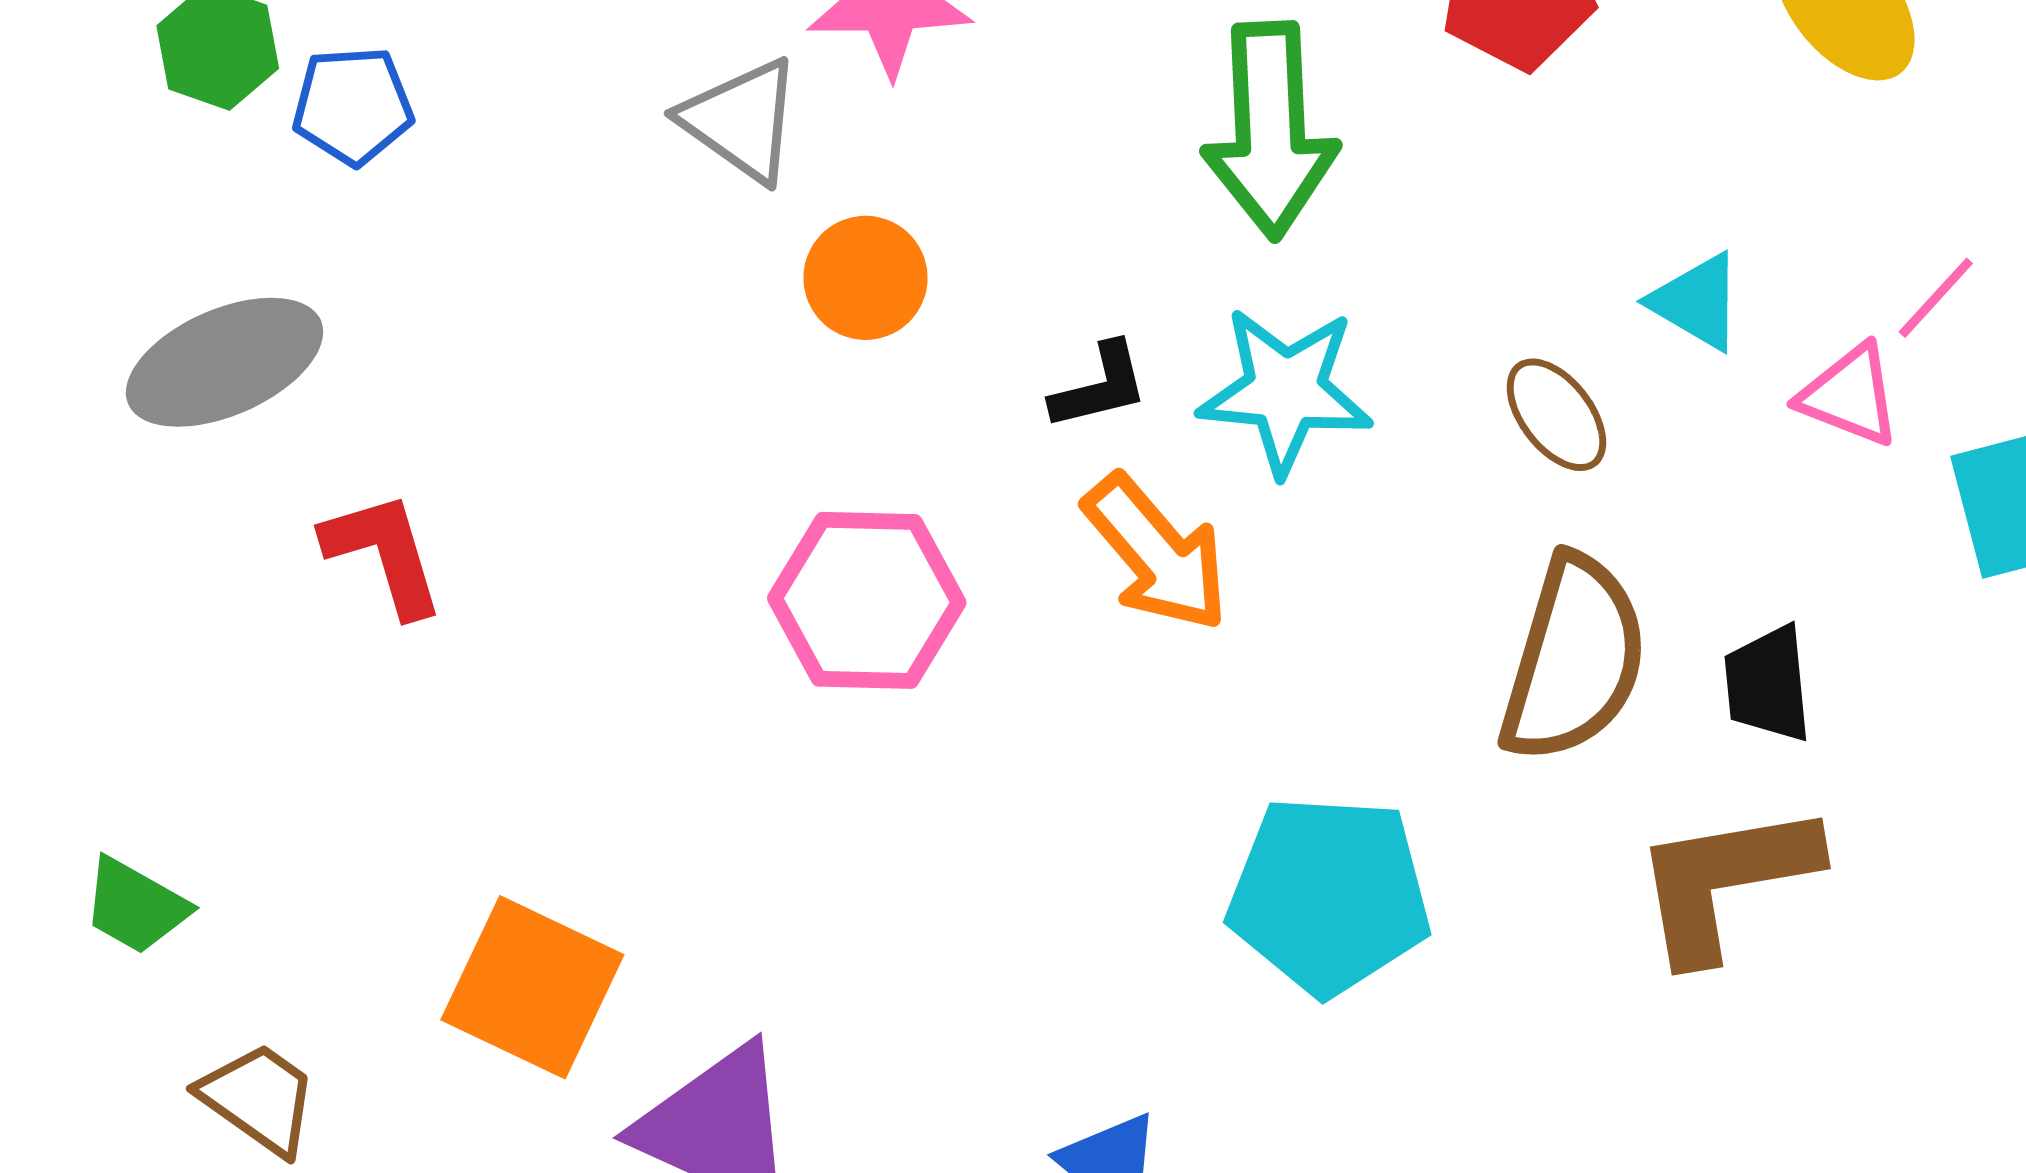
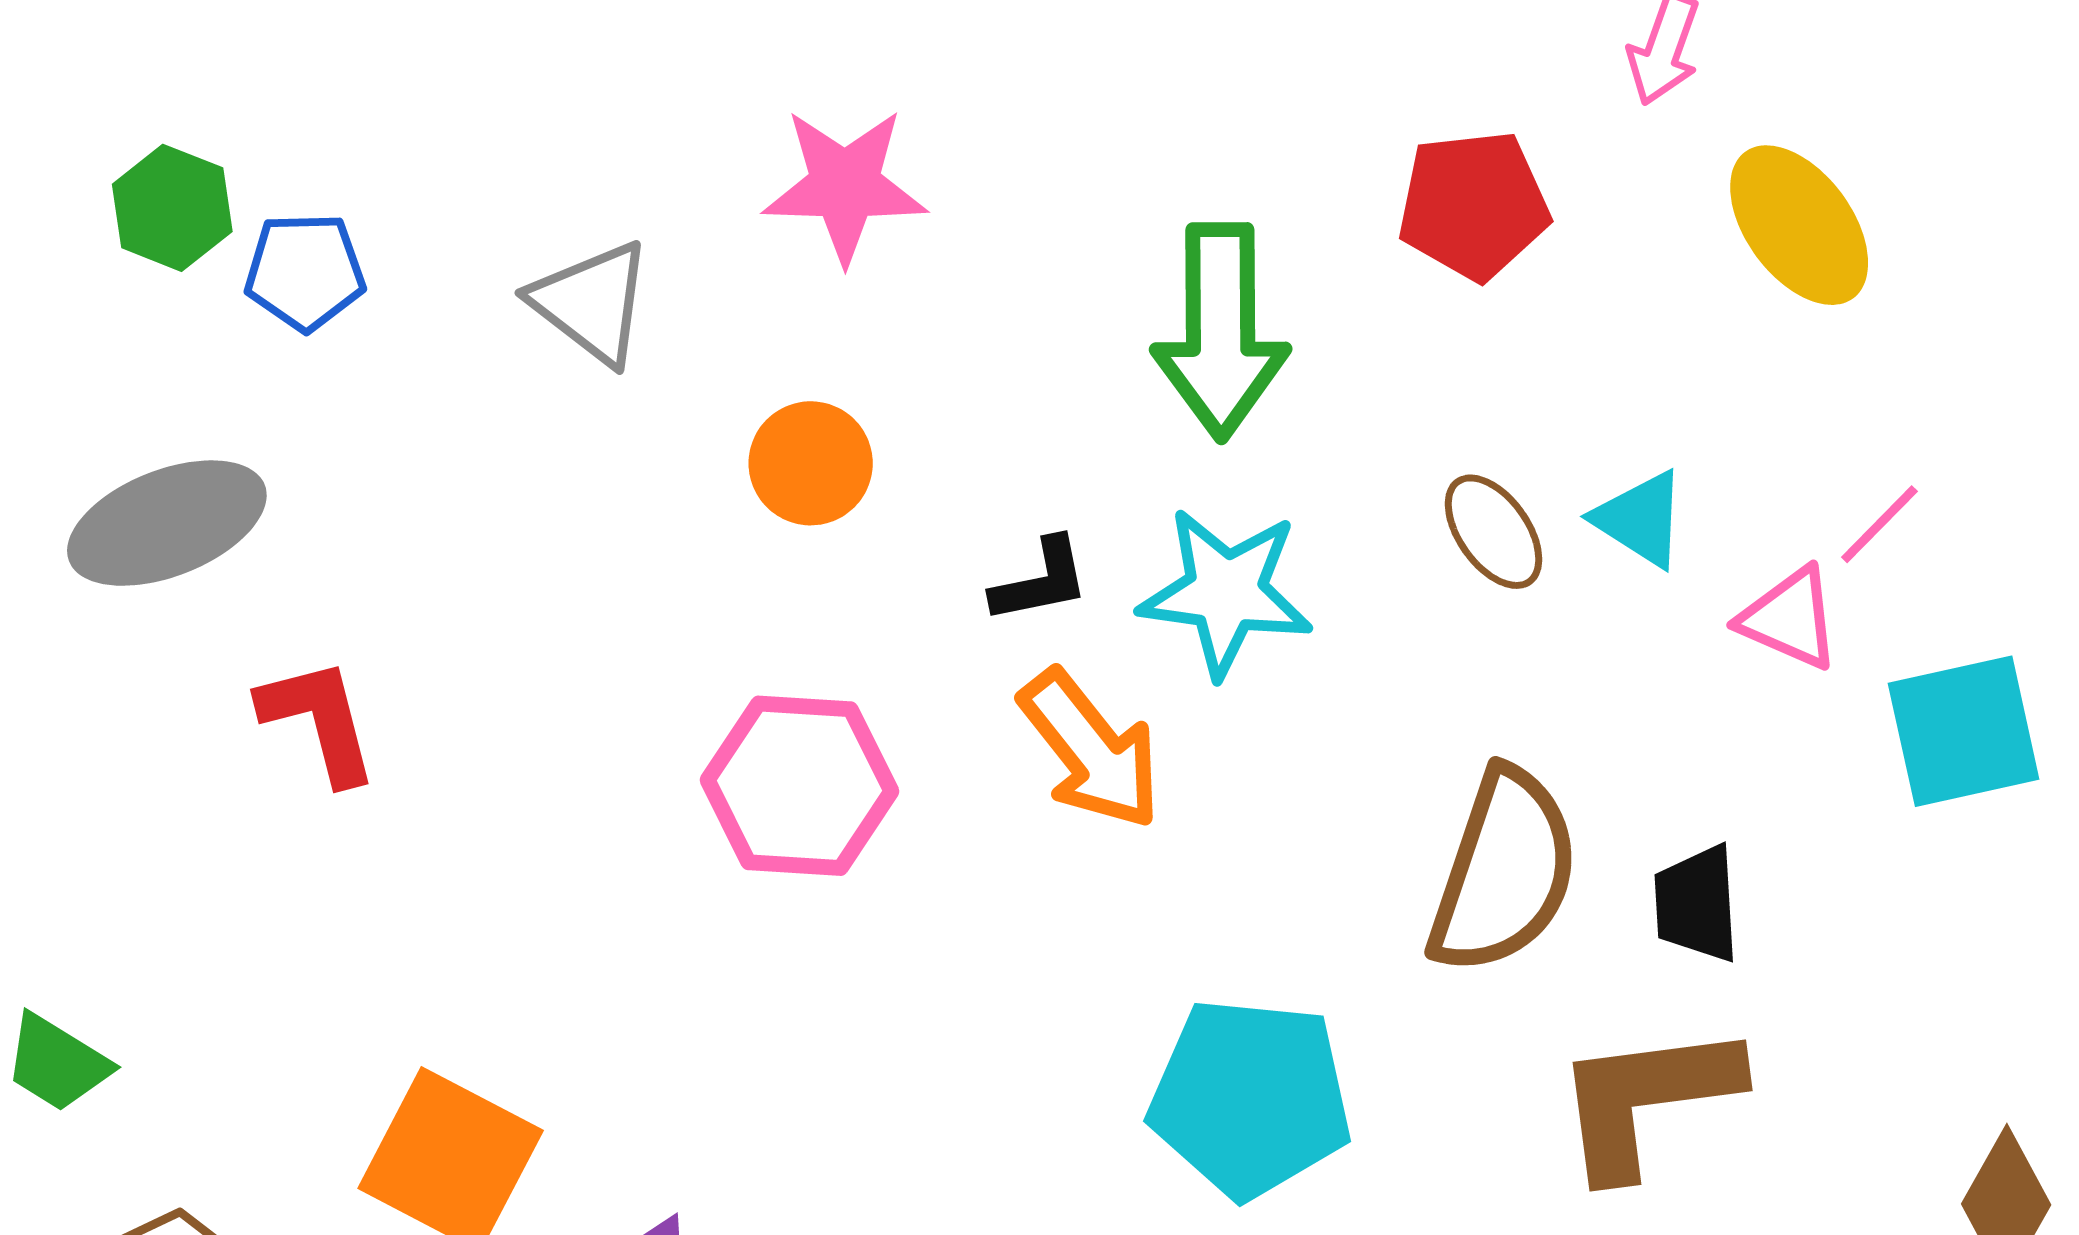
gray triangle: (741, 120) -> (592, 303), moved
brown ellipse: (1556, 415) -> (1494, 532), moved

